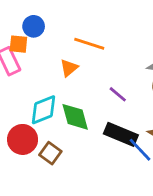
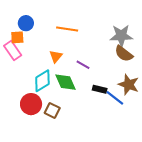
orange triangle: (69, 68) -> (56, 56), moved
purple line: (118, 94) -> (83, 65), moved
black rectangle: (121, 134) -> (100, 89), size x0.6

